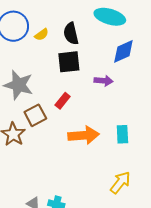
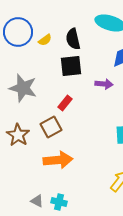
brown square: (35, 115) -> (51, 127), moved
orange arrow: (84, 135) -> (58, 160), moved

